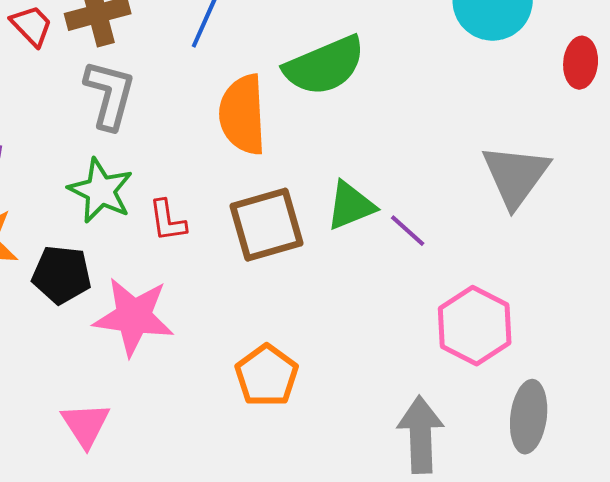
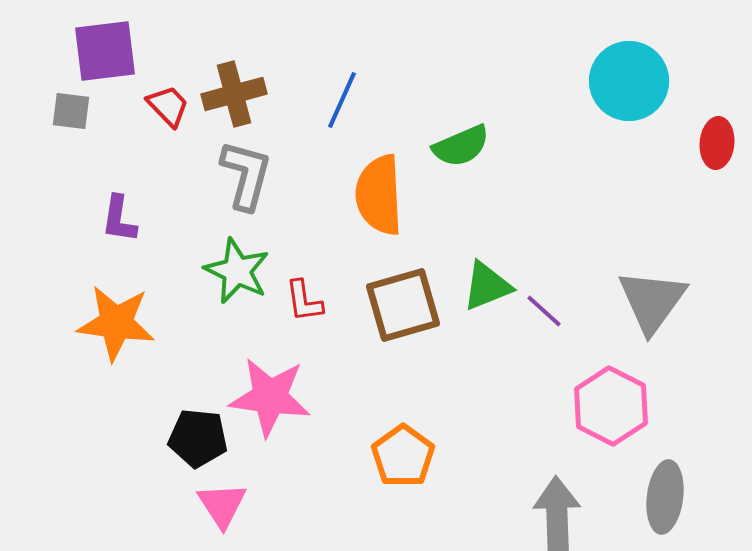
green semicircle: (325, 66) -> (461, 146), size x0.7
gray triangle: (516, 176) -> (652, 301), moved
black pentagon: (62, 275) -> (198, 438), moved

